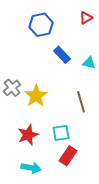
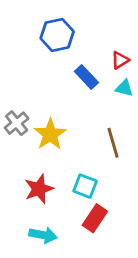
red triangle: (86, 18) -> (120, 60), moved
cyan square: (61, 133) -> (85, 186), turned 30

